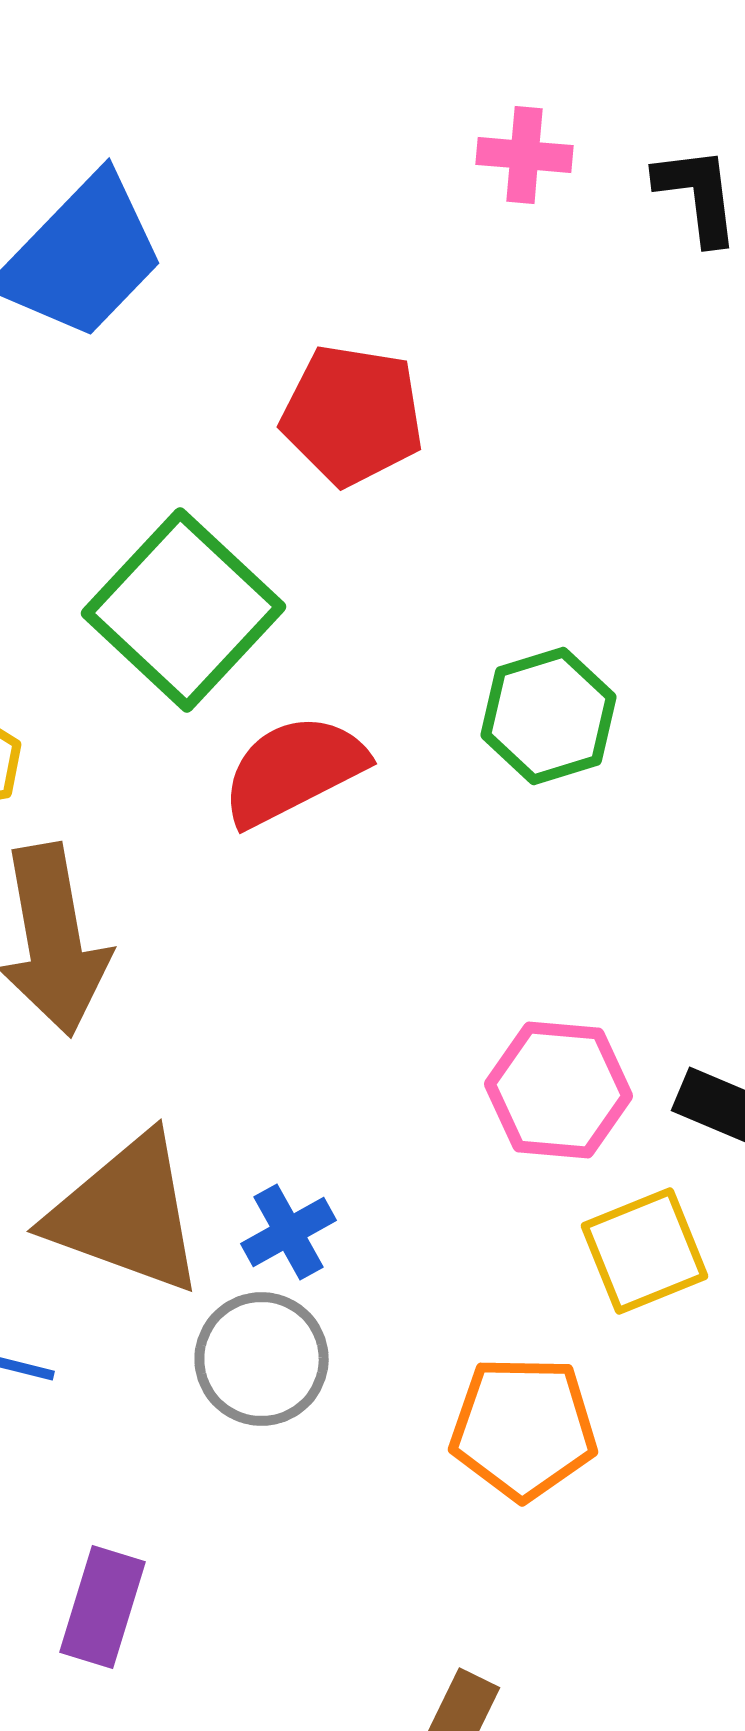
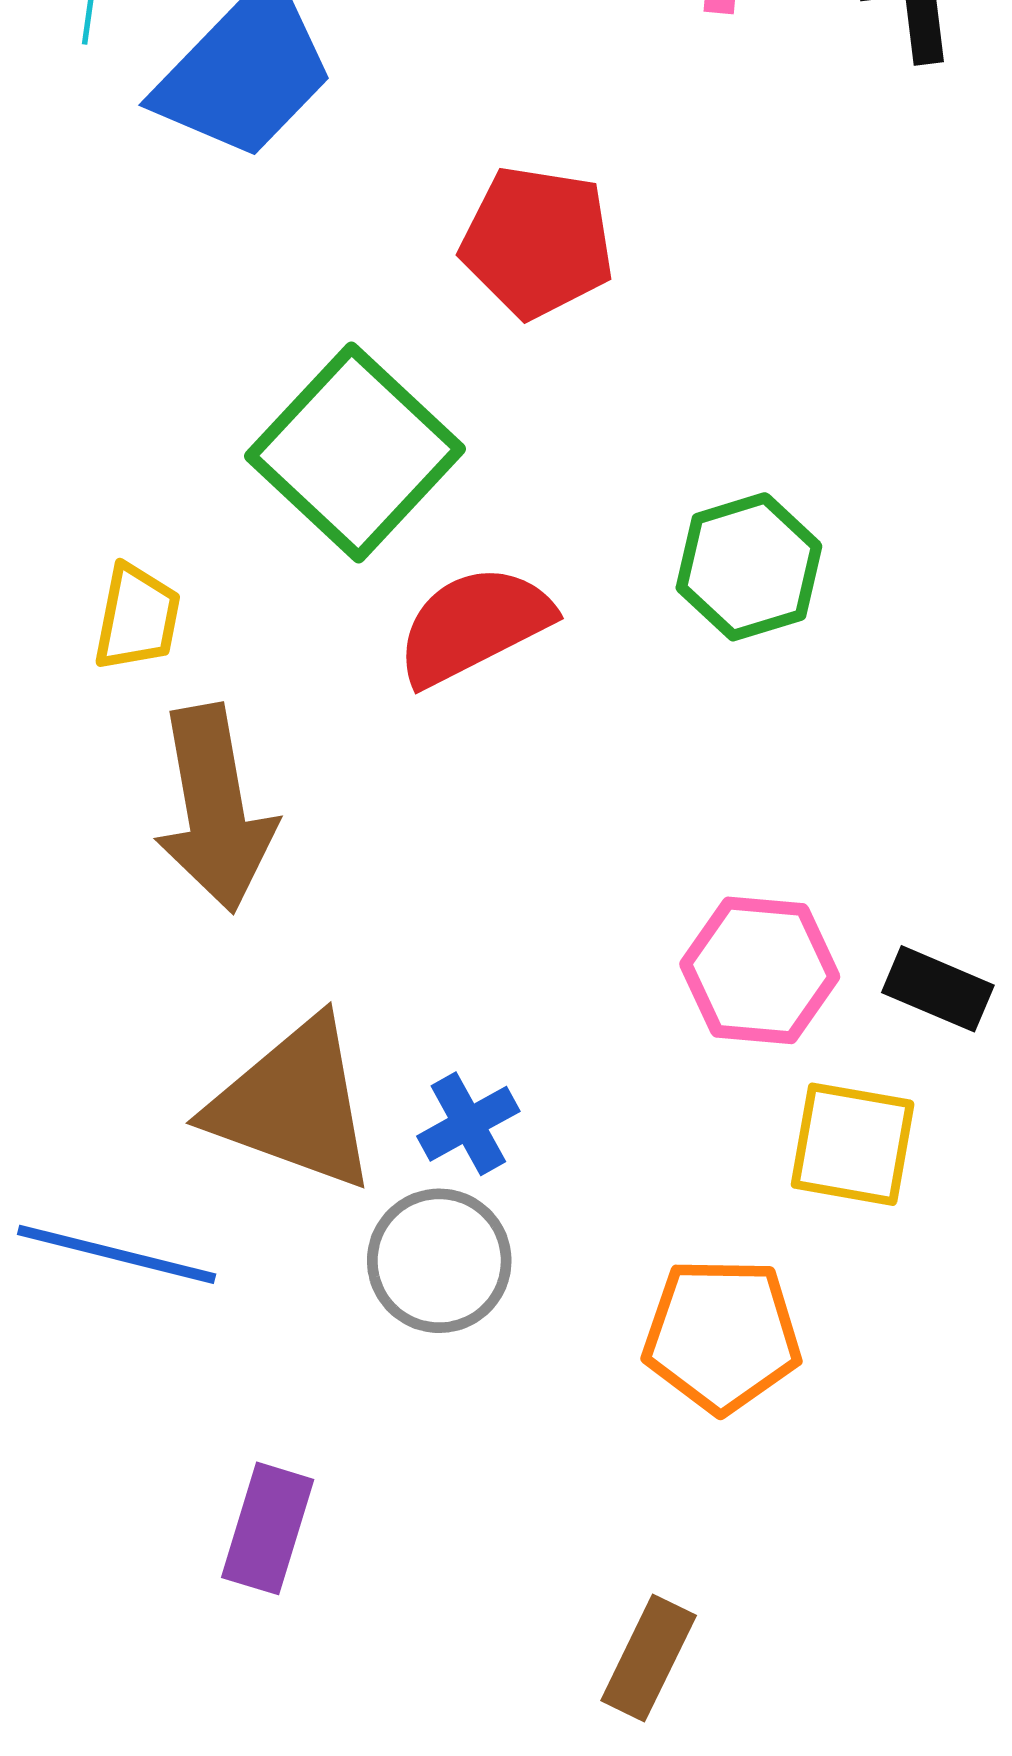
yellow square: (645, 1251) -> (853, 1144), turned 32

